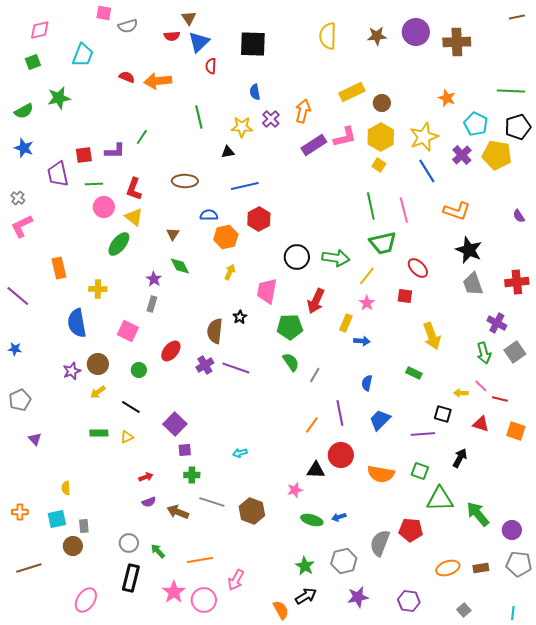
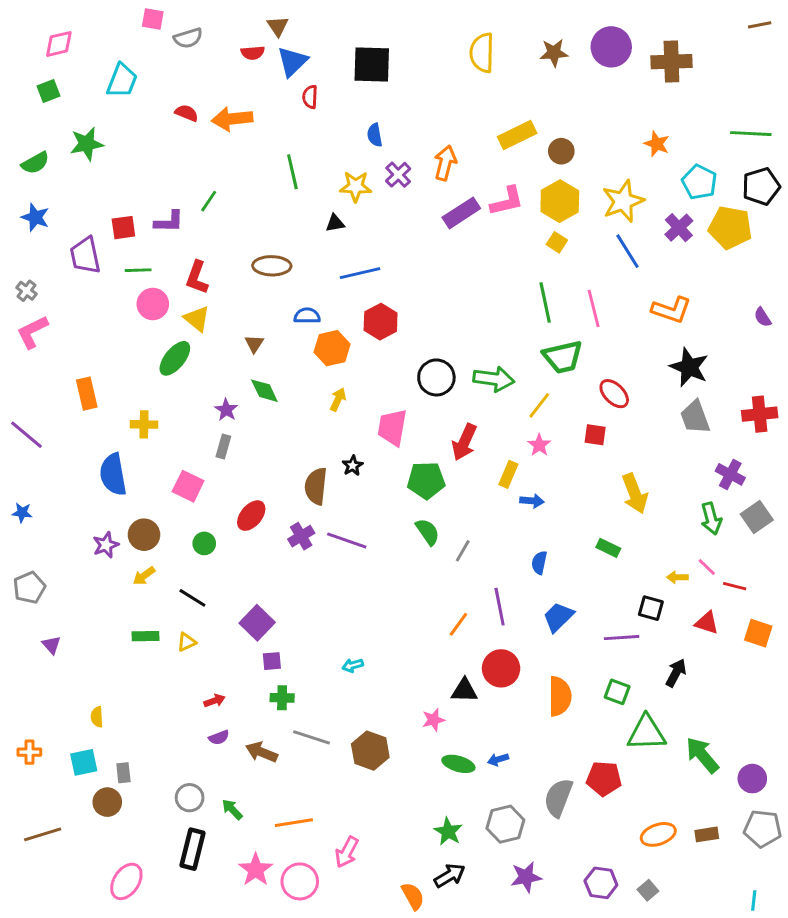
orange semicircle: (381, 474) -> (560, 696), turned -100
gray square: (464, 610) -> (648, 890), moved

